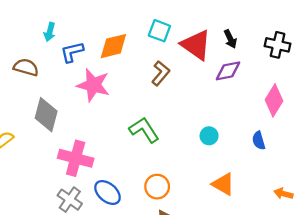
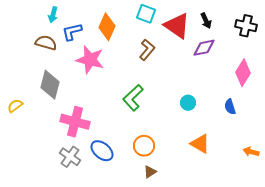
orange diamond: (113, 46) -> (107, 27), turned -52
brown semicircle: (26, 67) -> (46, 43), moved
green L-shape: (144, 130) -> (133, 98), turned -100

